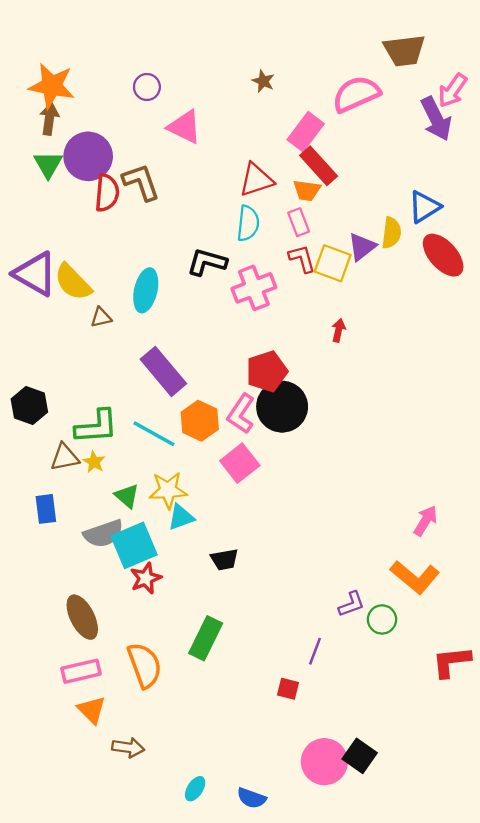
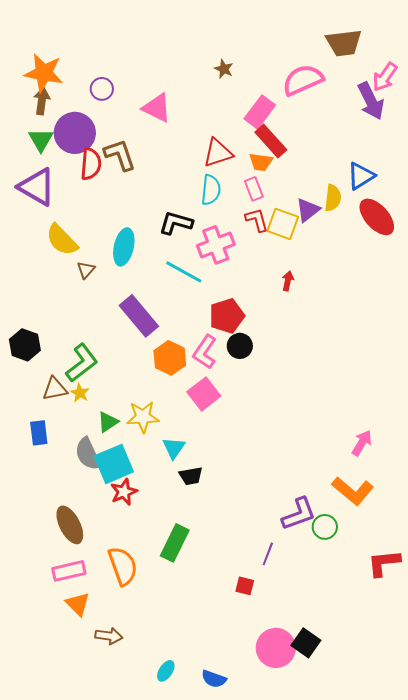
purple circle: (147, 87) -> (102, 89), moved
purple triangle: (35, 274) -> (37, 187), moved
brown triangle: (101, 317) -> (86, 270), turned -36
black circle: (282, 407) -> (240, 346), size x0.6
green L-shape: (96, 427) -> (82, 363), turned -33
cyan line: (154, 434) -> (184, 272), moved
green triangle: (127, 496) -> (108, 422), turned 45
cyan triangle: (181, 517) -> (174, 448), moved, turned -35
gray semicircle: (103, 534) -> (88, 454), turned 84
purple L-shape: (351, 604) -> (299, 514), size x1.5

